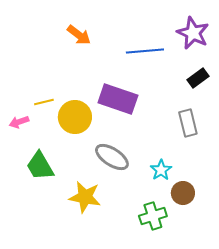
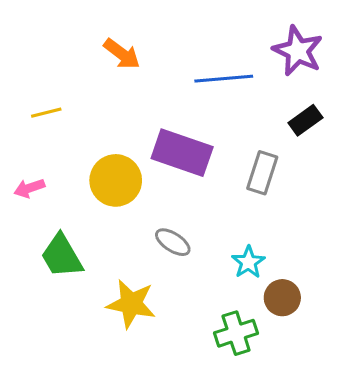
yellow line: (44, 102) -> (46, 113), moved
gray rectangle: (188, 123) -> (262, 173), moved, turned 32
gray ellipse: (112, 157) -> (173, 242), size x0.7

